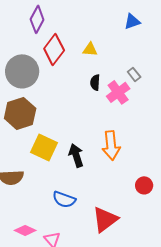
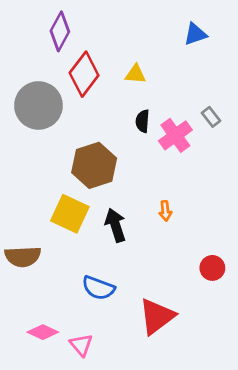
gray rectangle: (134, 74) -> (211, 117), moved
brown hexagon: (20, 113) -> (94, 165), moved
orange arrow: (111, 145) -> (165, 211), size x0.5

